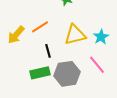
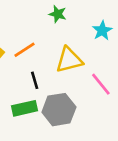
cyan star: (101, 37) -> (102, 31), moved
pink line: (97, 65) -> (101, 84), moved

